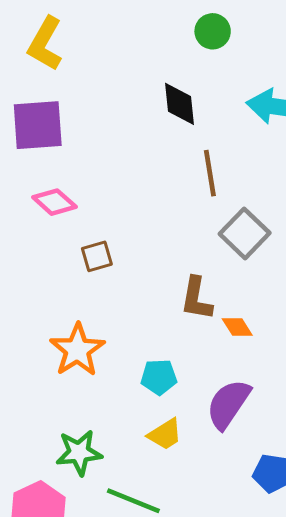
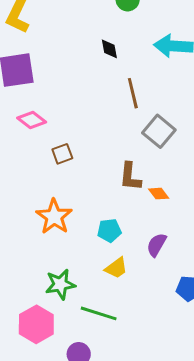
black diamond: (180, 104) -> (109, 49), size x0.7
purple semicircle: (228, 404) -> (157, 245), size x0.7

